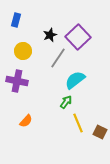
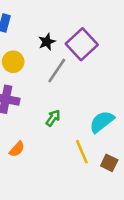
cyan semicircle: (75, 80) -> (102, 122), moved
green arrow: (66, 102) -> (53, 118), moved

